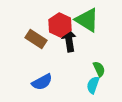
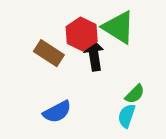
green semicircle: (99, 69) -> (135, 94), turned 70

